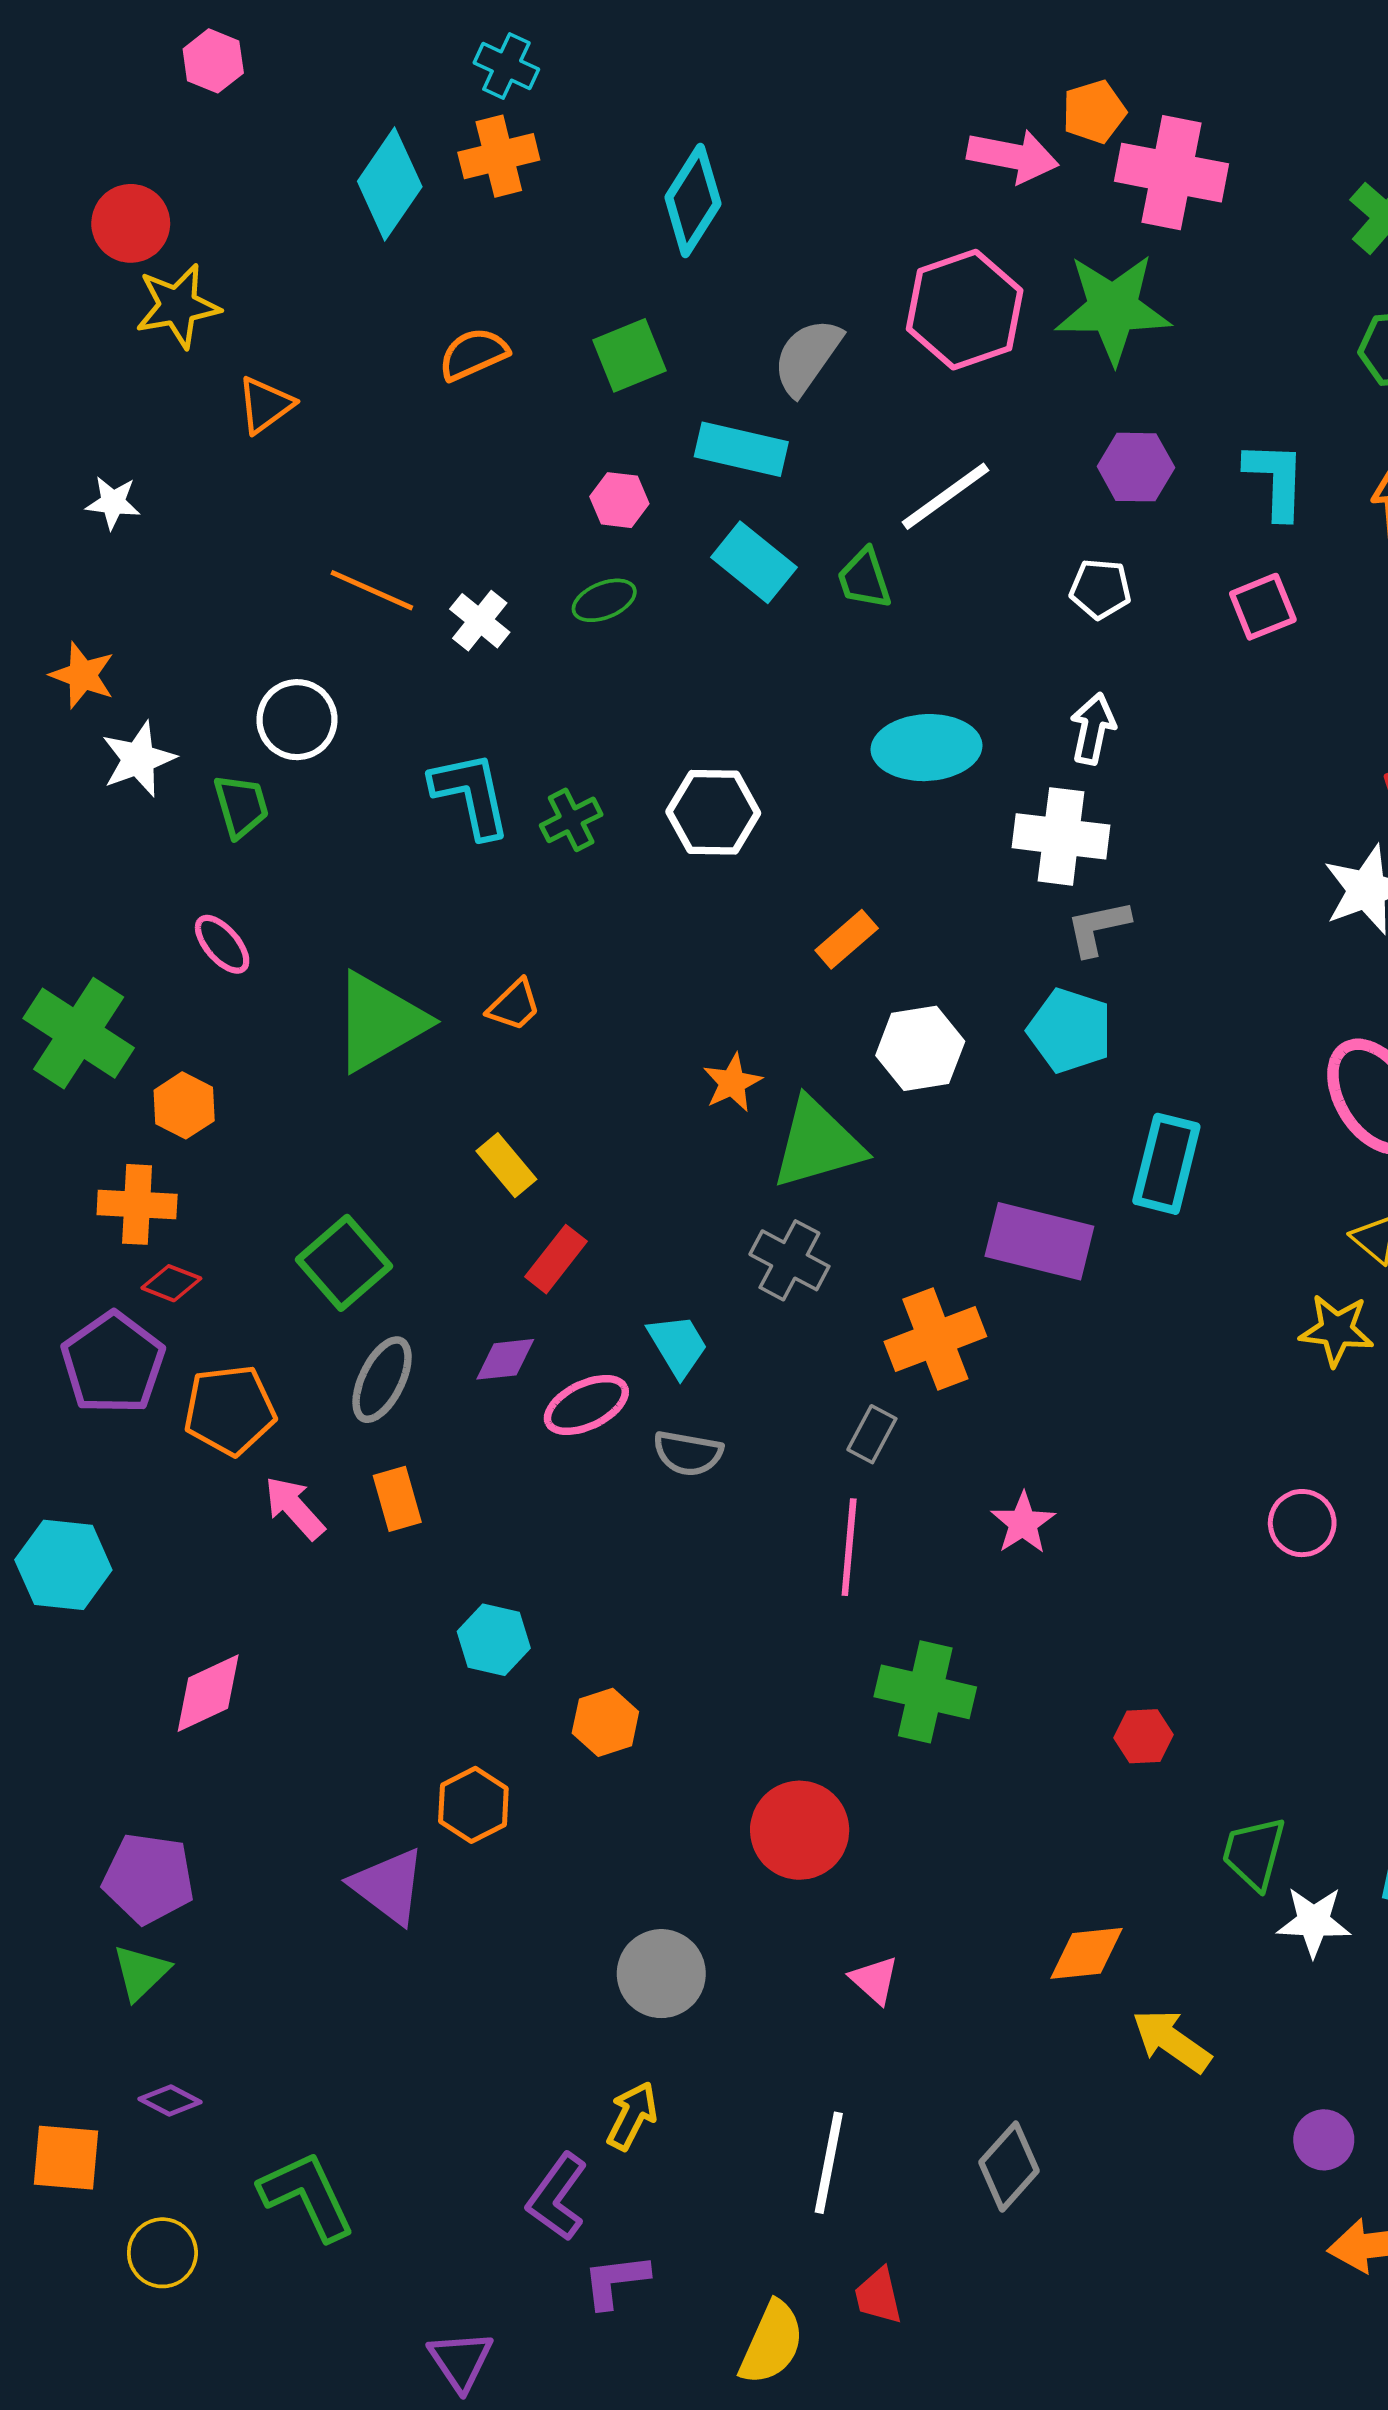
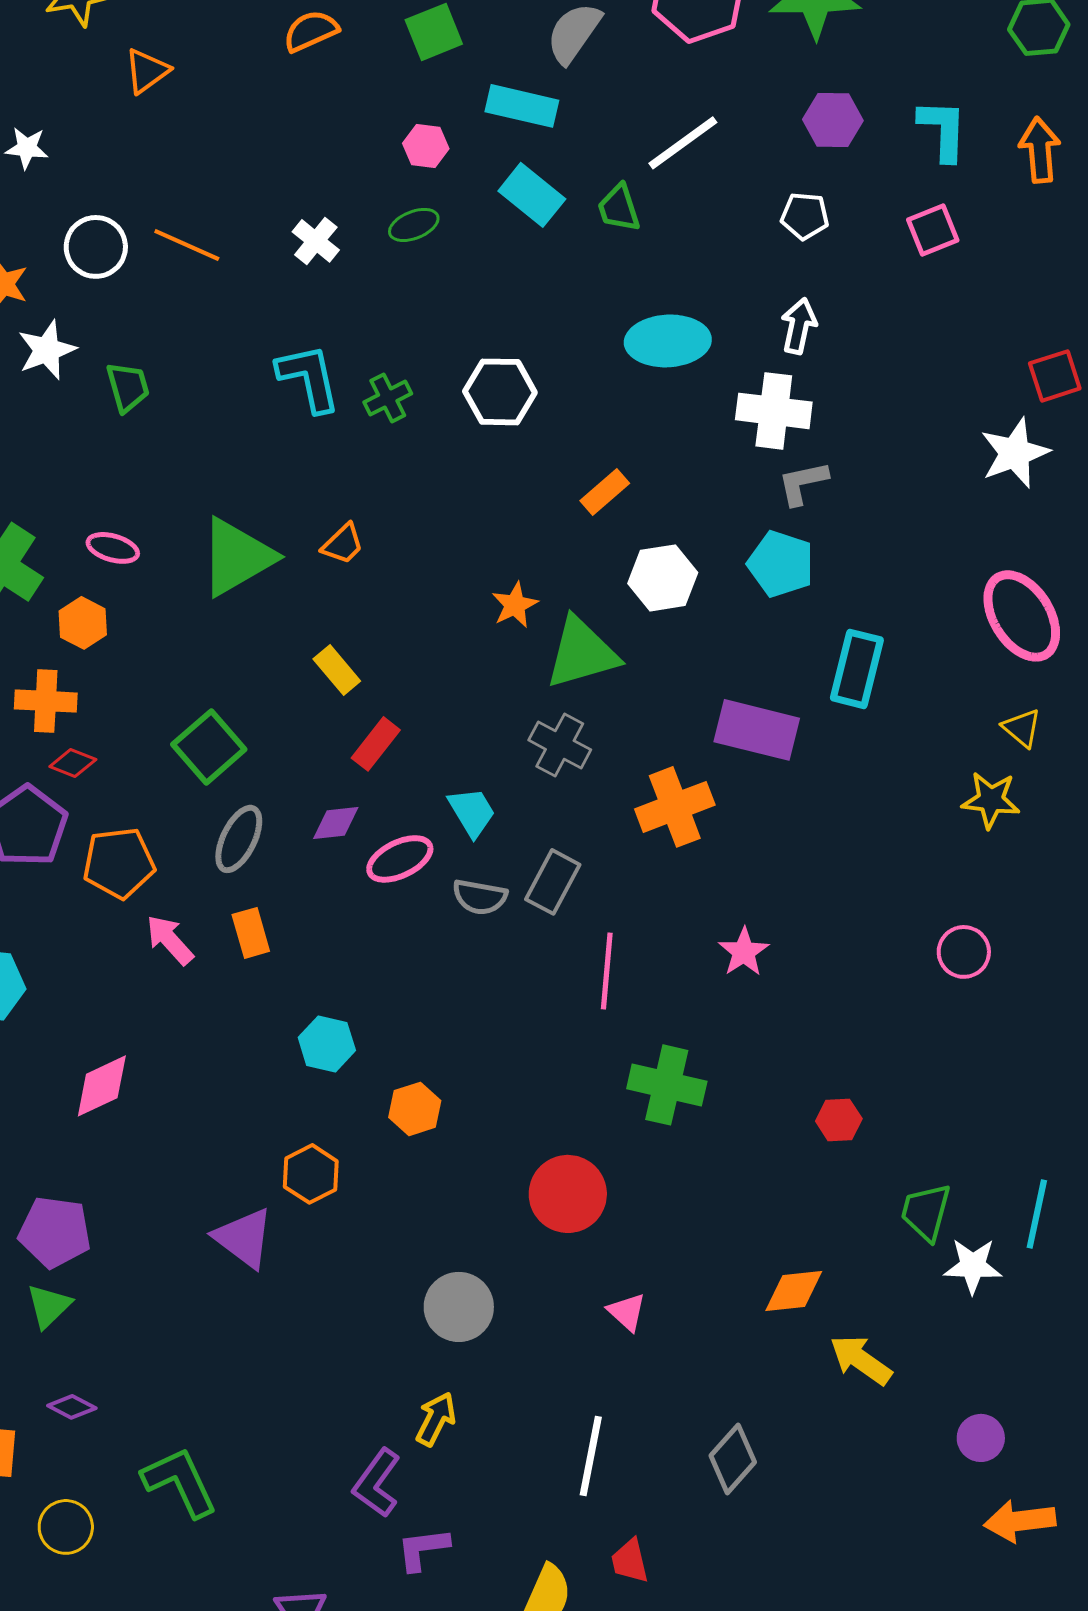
orange line: (372, 590) -> (187, 245), moved
white circle: (297, 720) -> (96, 247), moved
pink ellipse: (222, 944) -> (113, 548), moved, turned -33
gray rectangle: (872, 1434) -> (553, 882), moved, size x1.4

